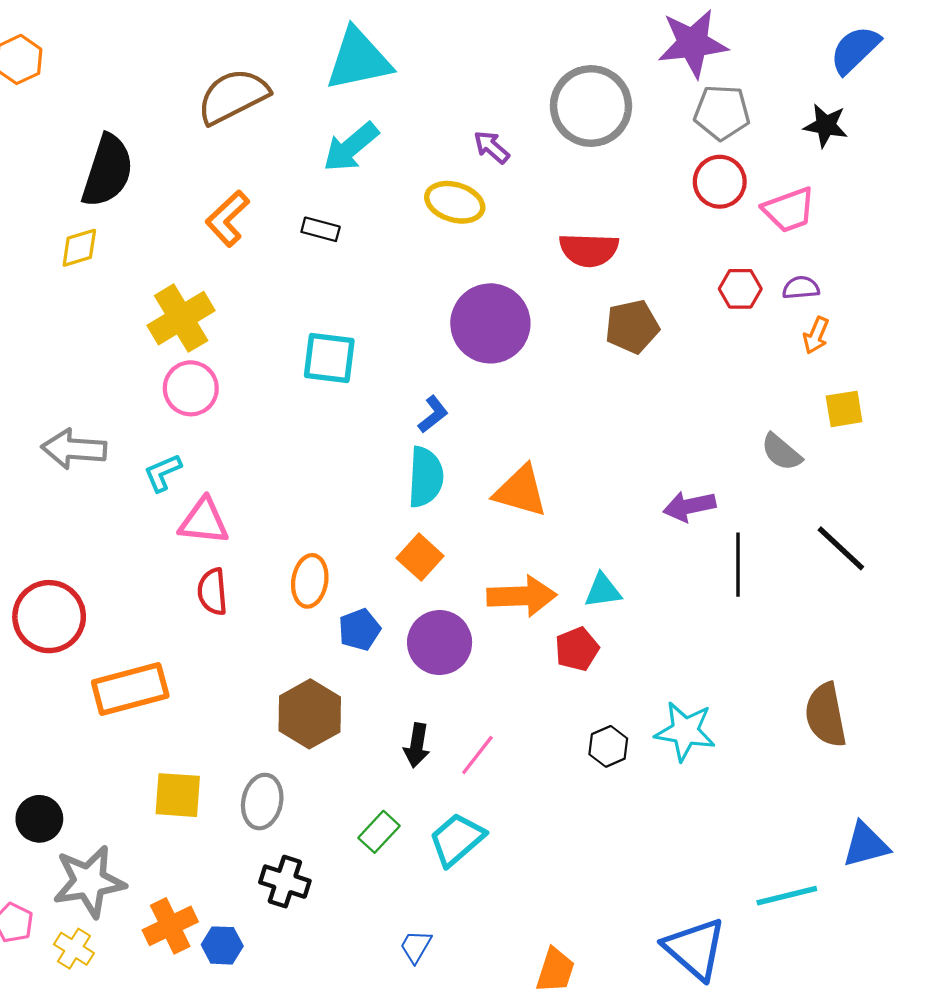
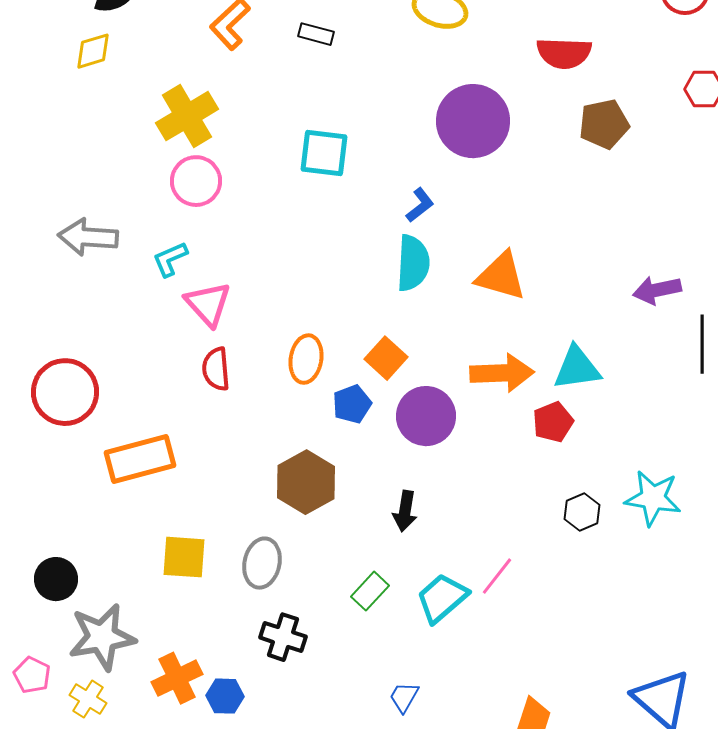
pink triangle: (204, 521) -> (208, 304), turned 42
orange square: (420, 557) -> (386, 358), moved
cyan triangle: (603, 591) -> (577, 368), size x1.4
pink line: (477, 755) -> (497, 576), moved

